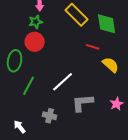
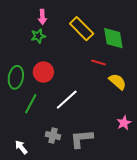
red circle: (35, 42) -> (43, 72), moved
gray L-shape: (83, 103) -> (82, 139), moved

